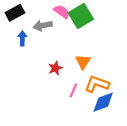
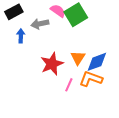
red star: (55, 68) -> (52, 64), size x1.6
blue diamond: (103, 102) -> (97, 62), moved

